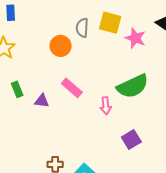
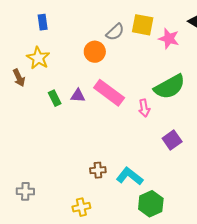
gray semicircle: (82, 28) -> (115, 32), turned -132
pink rectangle: (72, 88) -> (109, 93), size x1.4
purple triangle: (42, 101) -> (78, 96), moved

